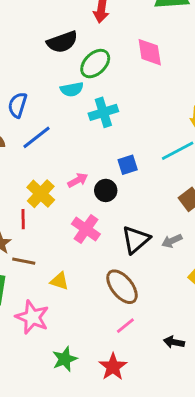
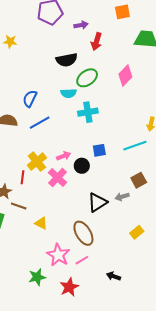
pink diamond: (150, 52) -> (125, 75), turned 45
pink cross: (86, 229) -> (58, 178), moved
gray arrow: (172, 241) -> (122, 197), moved
pink star: (32, 317) -> (58, 255), moved

